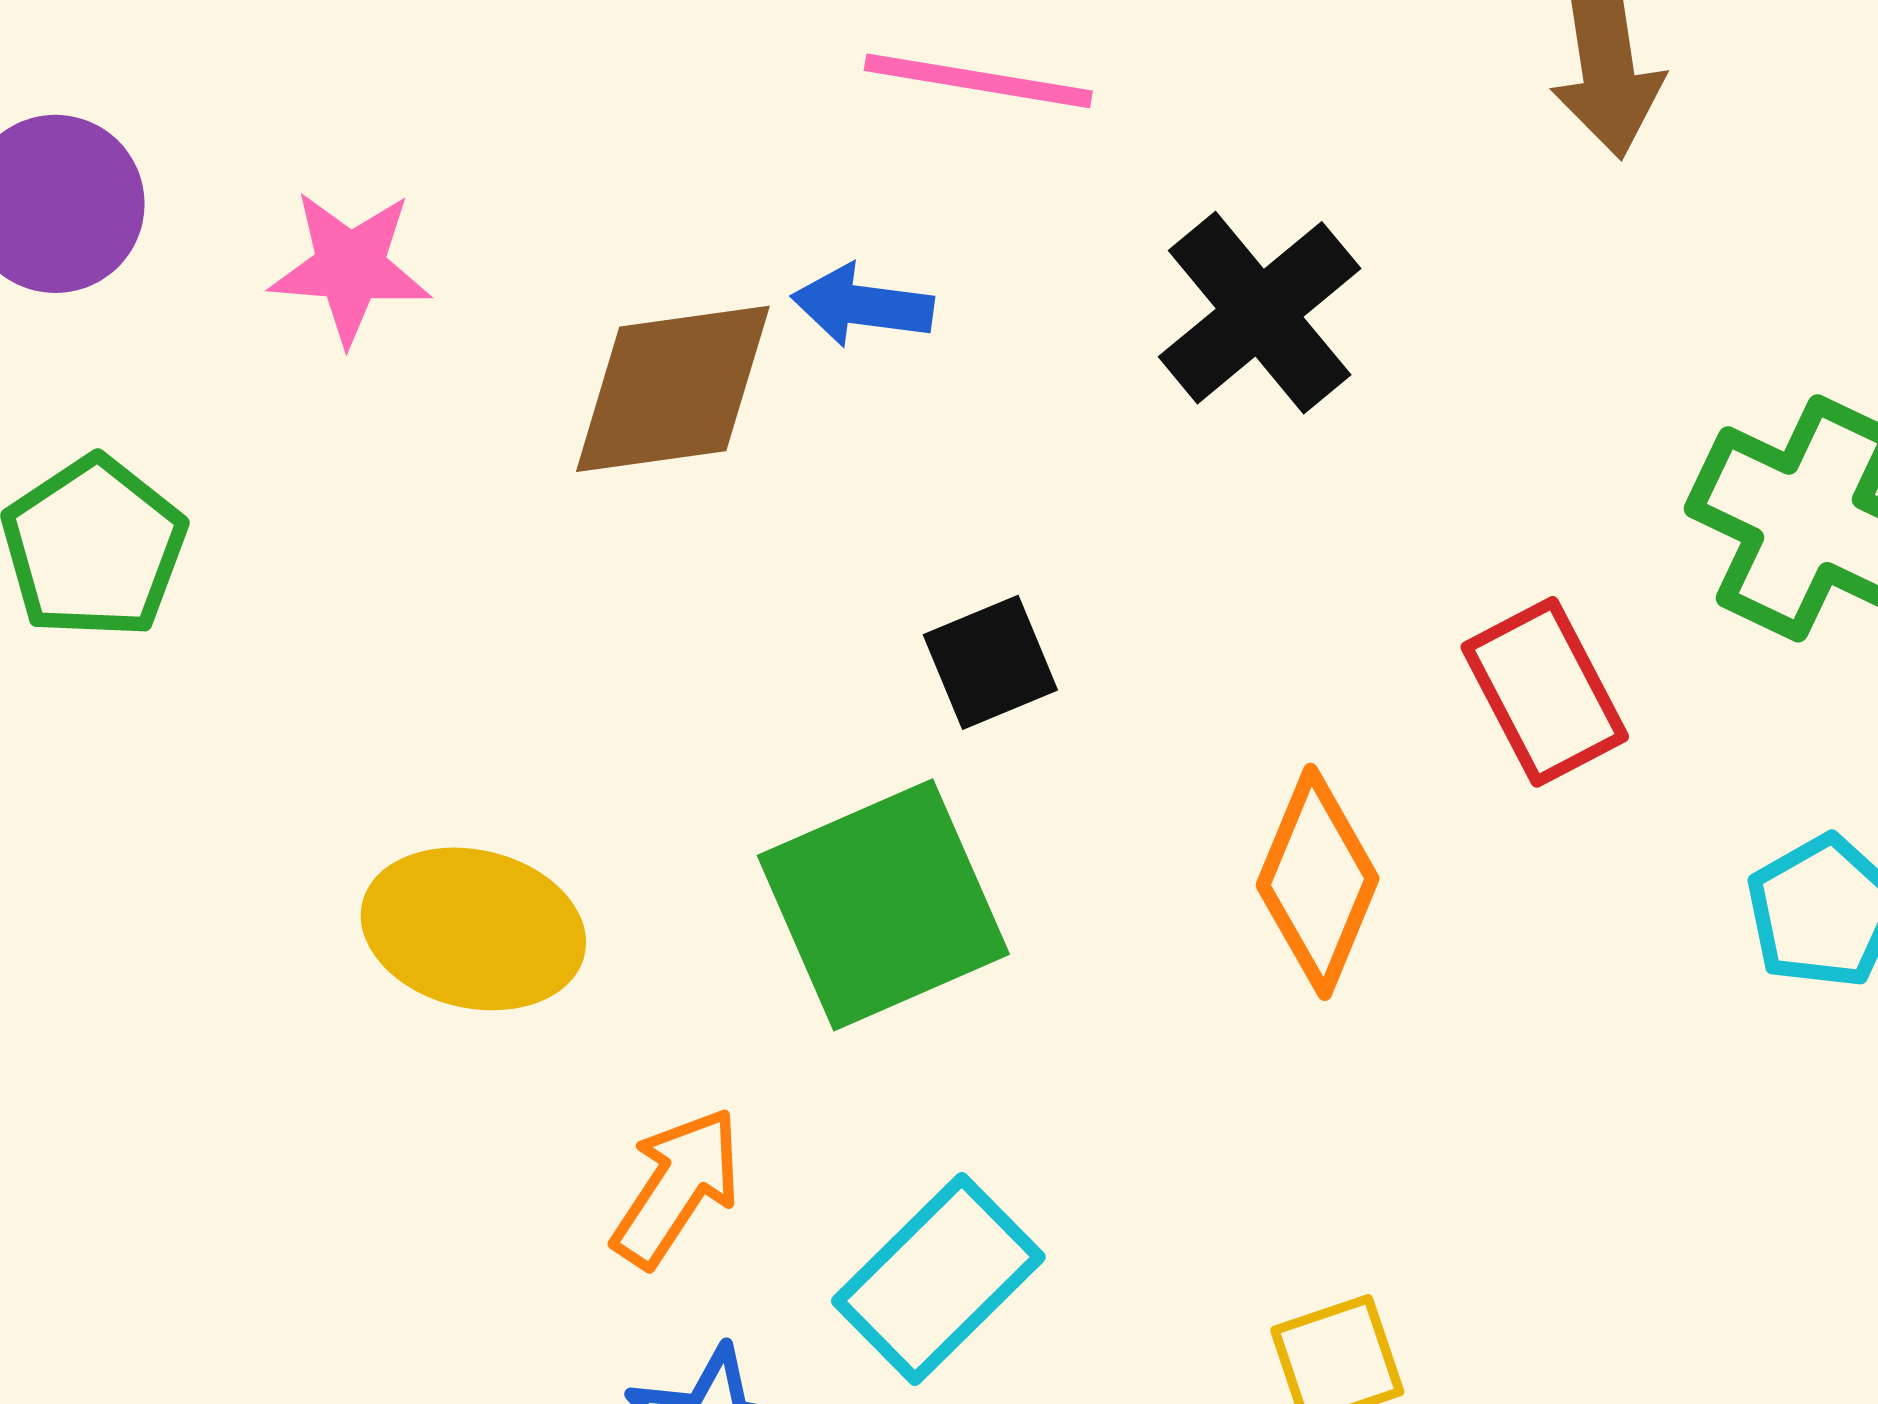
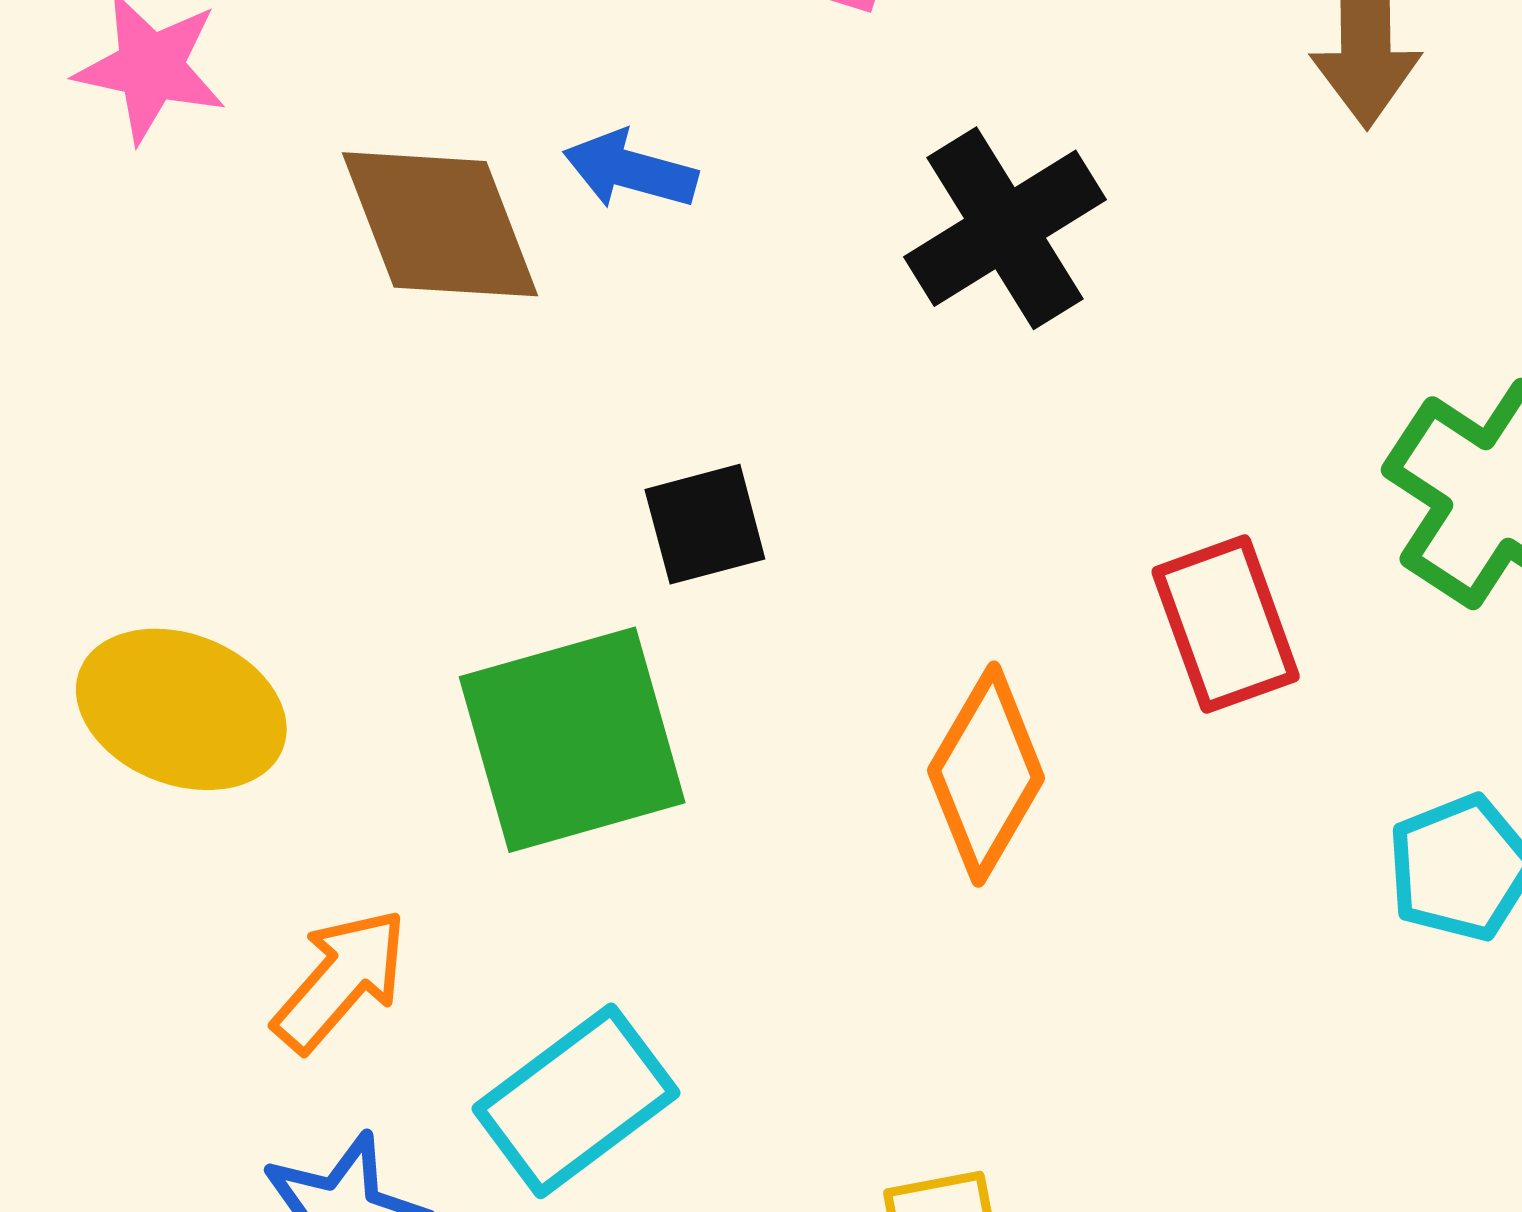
brown diamond: (673, 389) -> (440, 224), turned 69

